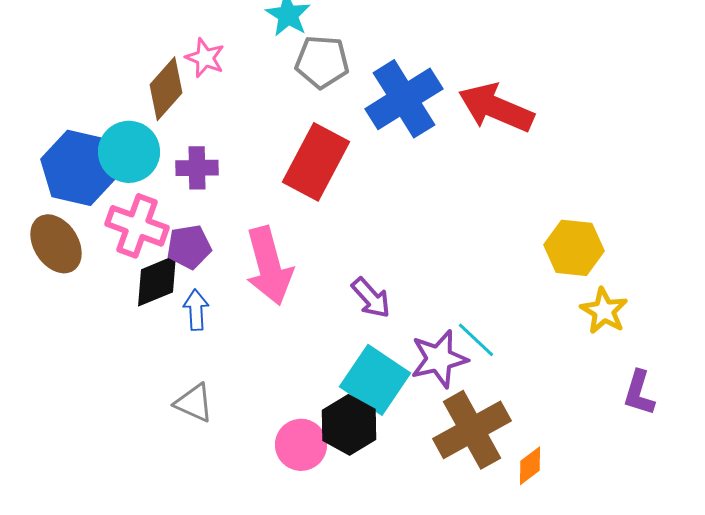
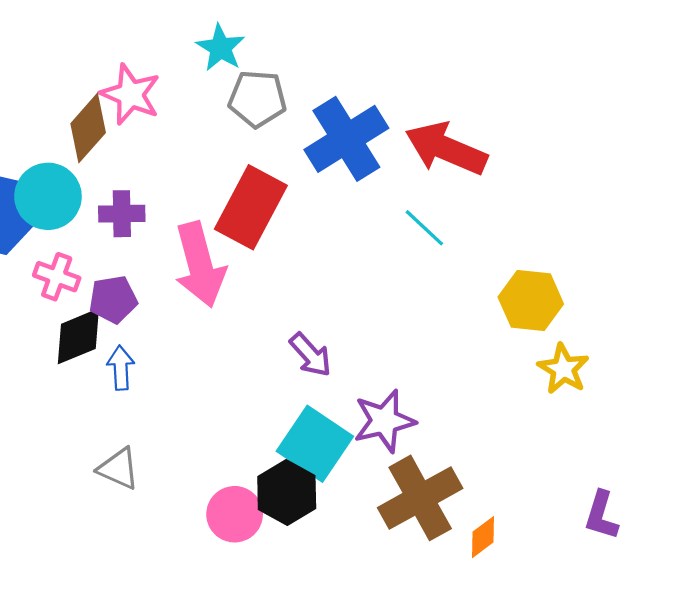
pink star: (205, 58) -> (130, 94), size x1.4
pink cross: (137, 226) -> (57, 277), size x0.7
pink arrow: (269, 266) -> (200, 265), moved
cyan line: (476, 340) -> (424, 228), moved
purple L-shape: (639, 393) -> (601, 515), moved

